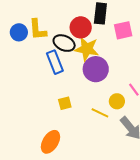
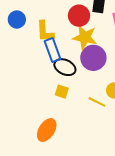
yellow L-shape: (38, 30) -> (45, 31), moved
black ellipse: (64, 43) -> (65, 67), moved
yellow square: (65, 103) -> (62, 92), turned 32

